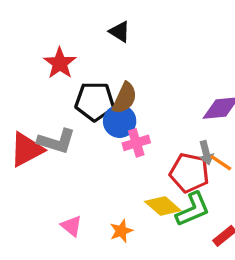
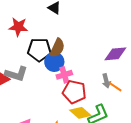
red star: (60, 63) -> (18, 27), turned -30
red pentagon: (189, 173) -> (74, 92), moved

